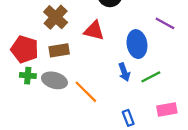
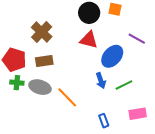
red triangle: (94, 31) -> (89, 40), moved
blue ellipse: (137, 44) -> (112, 56), turned 50

